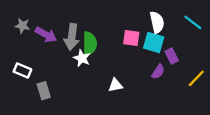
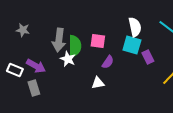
gray star: (22, 26) -> (23, 30), moved
purple arrow: (46, 35) -> (36, 66), moved
pink square: (131, 38) -> (98, 41), moved
purple semicircle: (158, 72) -> (108, 62), moved

